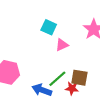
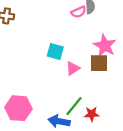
brown square: (79, 78) -> (99, 63), moved

